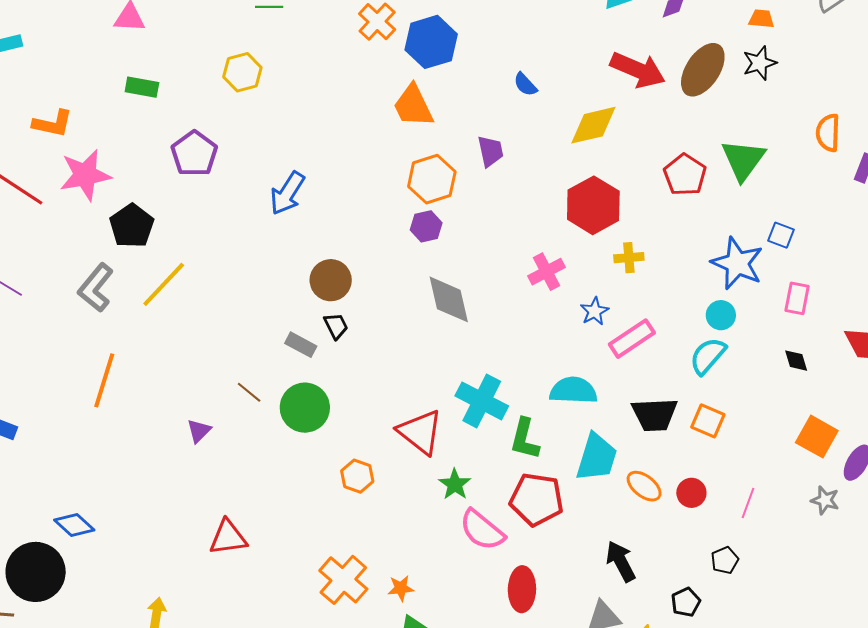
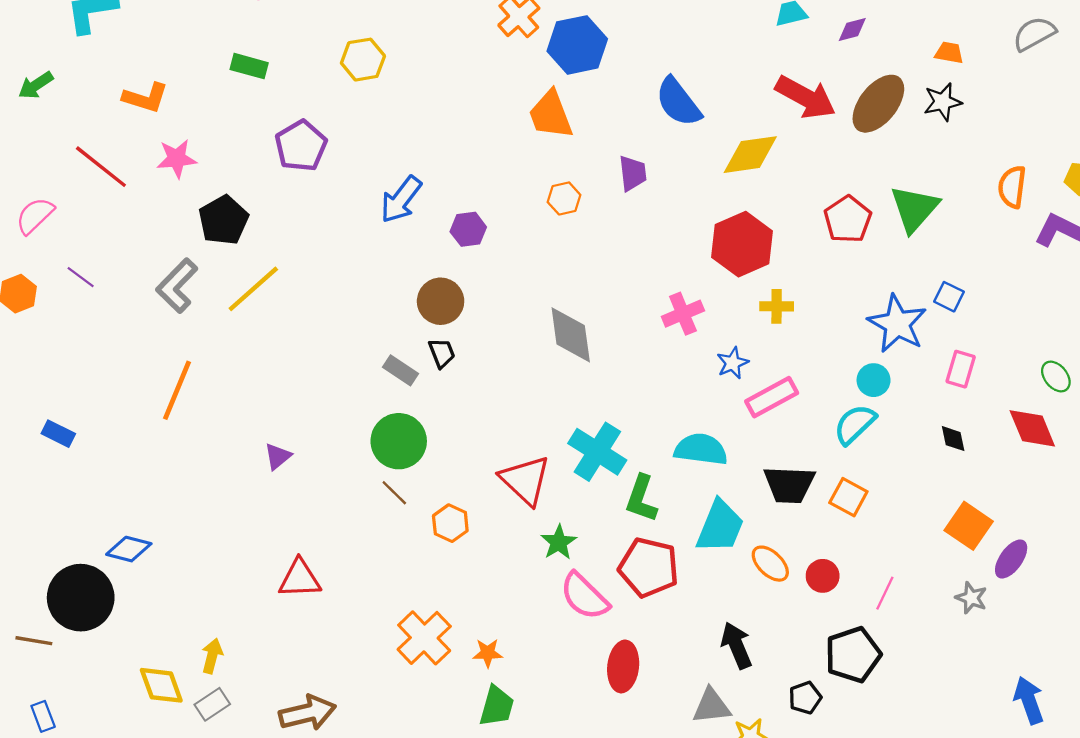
blue semicircle: (525, 84) -> (678, 102), size x1.8
pink star: (85, 175) -> (177, 159), size x0.7
orange hexagon: (432, 179) -> (564, 198), size x0.6
purple hexagon: (426, 226) -> (468, 229), moved
brown line: (249, 392) -> (394, 493), moved
blue diamond: (74, 525) -> (129, 549), turned -33
black pentagon: (725, 560) -> (853, 655), size x1.8

